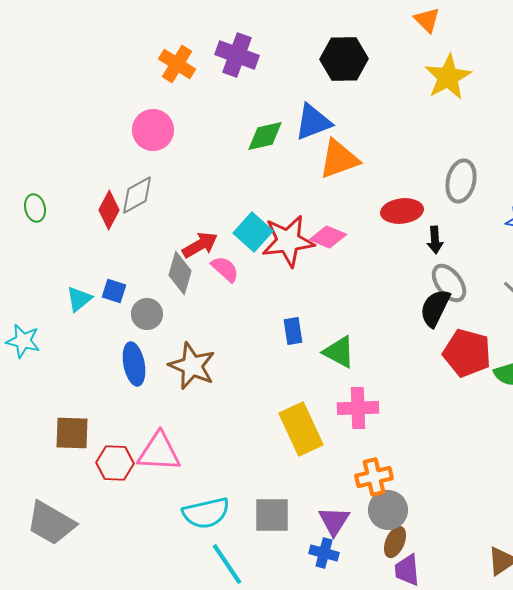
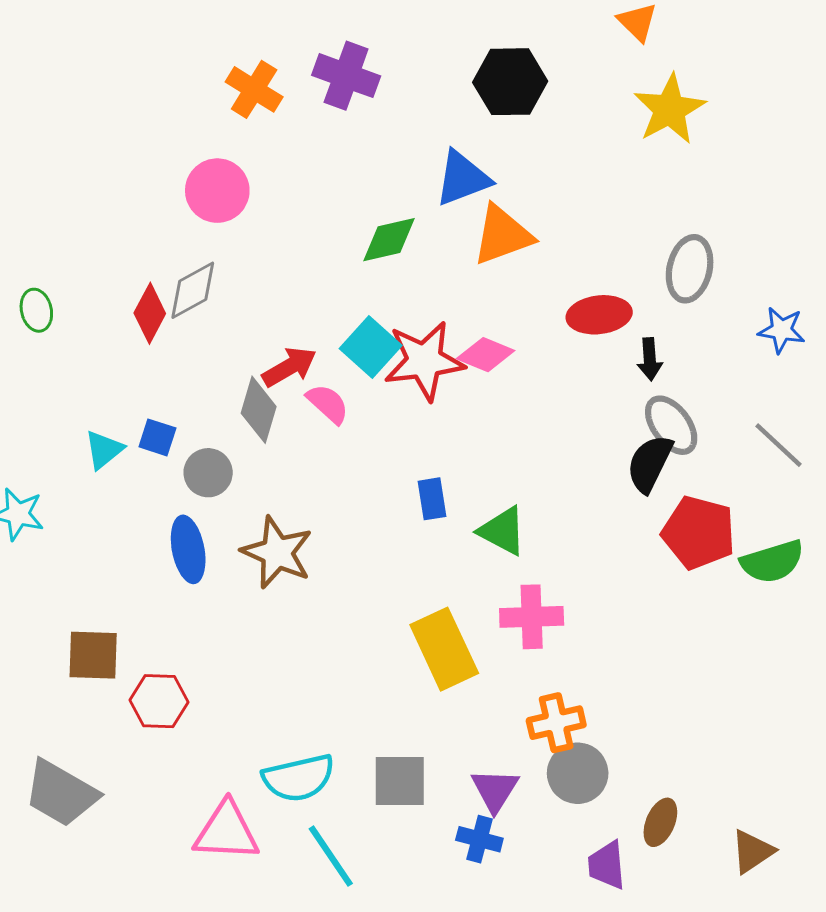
green diamond: (265, 136) -> (389, 240), moved
pink triangle: (159, 452) -> (226, 832), moved
brown ellipse: (395, 542) -> (660, 822), moved

